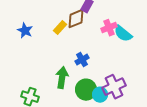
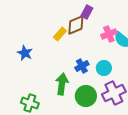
blue star: (25, 31) -> (25, 53), moved
cyan circle: (100, 95) -> (104, 68), moved

